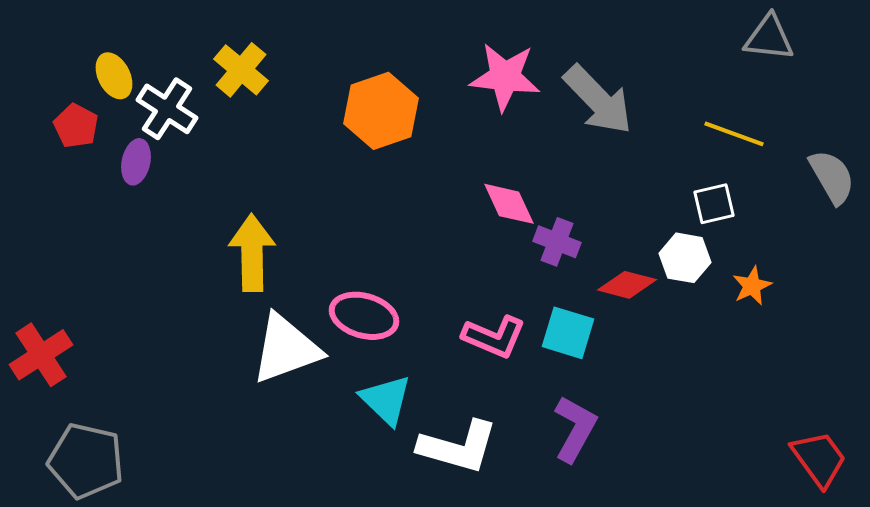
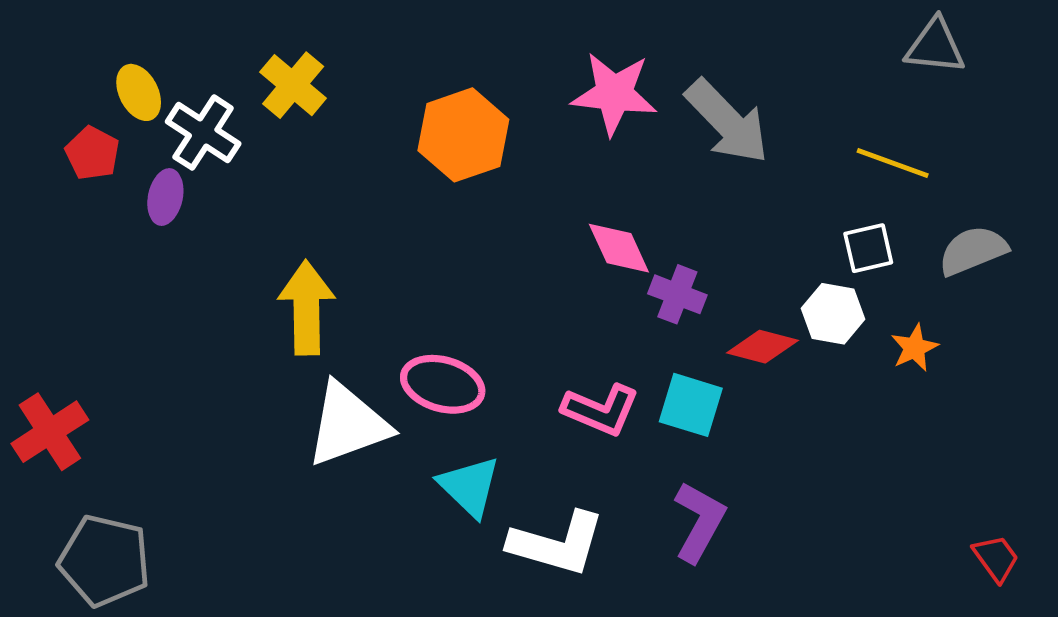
gray semicircle: (832, 177) -> (973, 251), moved, turned -82
red trapezoid: (819, 459) -> (996, 558), size x0.7

